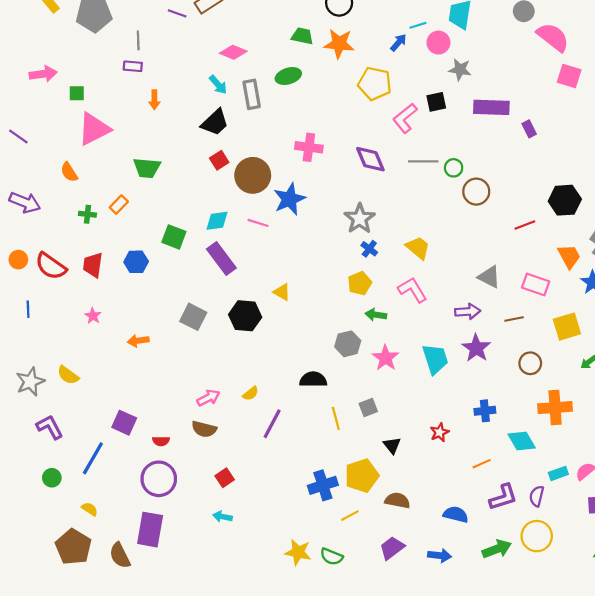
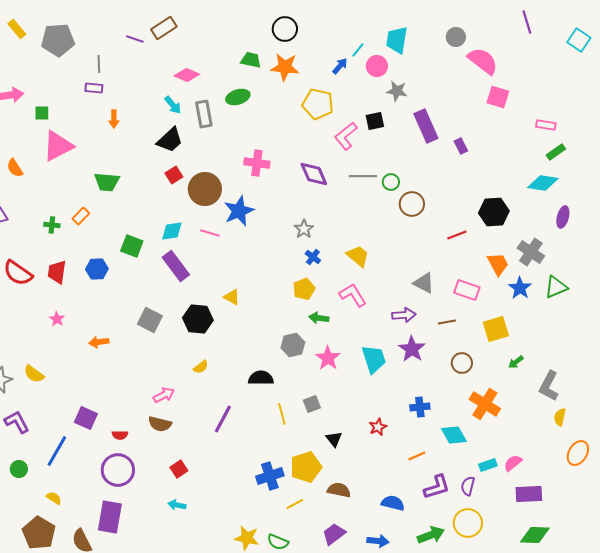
cyan line: (418, 25) -> (358, 50), turned -35
purple rectangle: (491, 107) -> (426, 126), turned 64
orange semicircle: (69, 172) -> (15, 168), moved
gray star: (360, 219) -> (304, 229), size x0.7
yellow semicircle: (251, 394) -> (201, 367), moved
orange cross: (555, 408) -> (485, 404), turned 36

